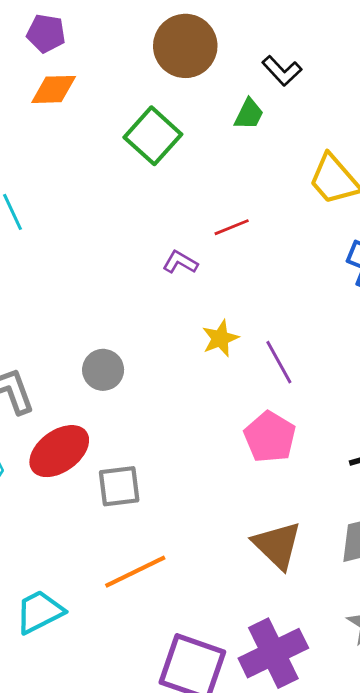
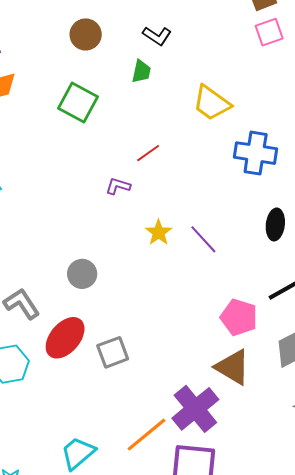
brown circle: (185, 46) -> (86, 34), size x0.7
pink pentagon: (270, 437) -> (239, 317), moved
orange line: (135, 572) -> (147, 435), moved
purple cross: (273, 653) -> (195, 409), moved

